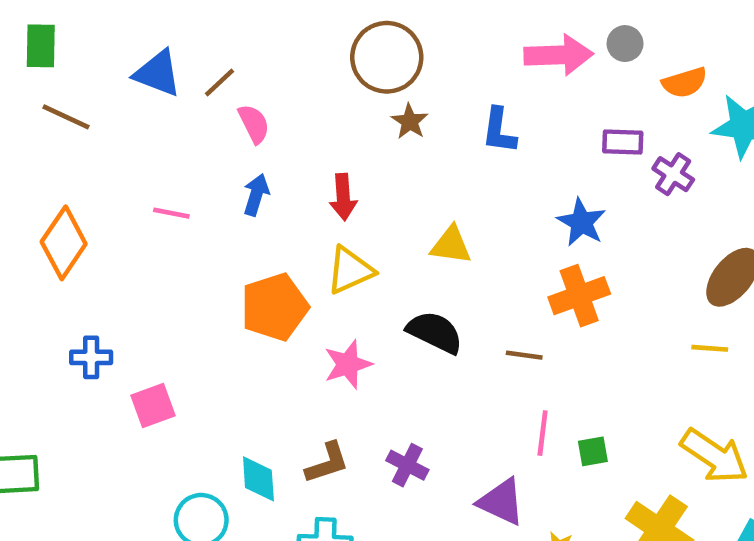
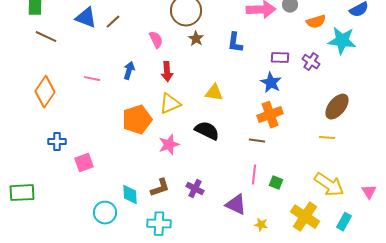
pink semicircle: (254, 124) -> (156, 40), moved
purple rectangle: (623, 142) -> (280, 58), moved
brown line: (524, 355) -> (257, 141), moved
green square: (593, 451) -> (276, 183), turned 32

